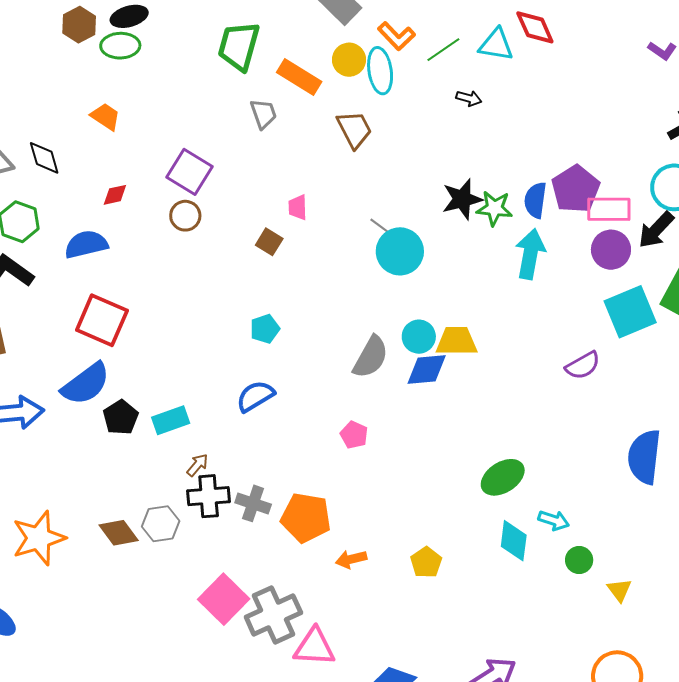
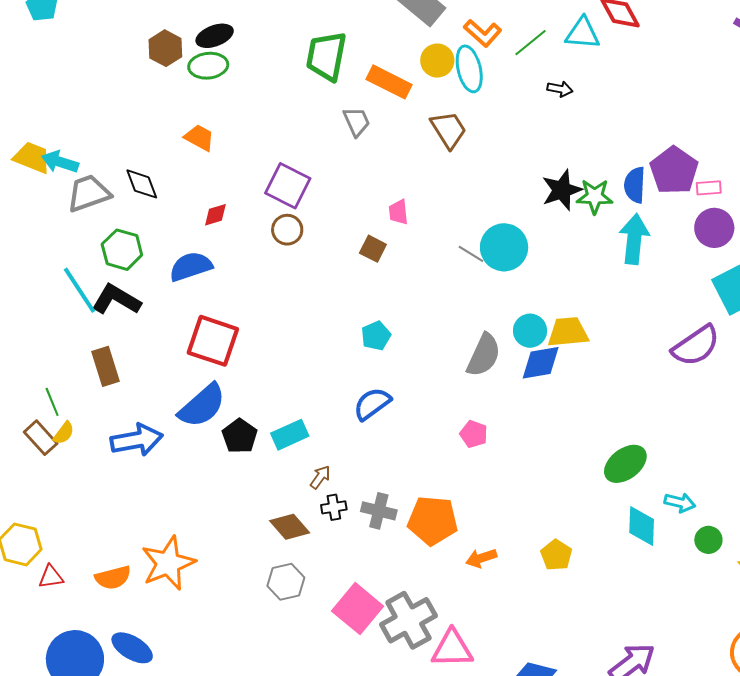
pink rectangle: (609, 209) -> (709, 188), size x0.6
gray line: (382, 228) -> (471, 254), moved
purple semicircle: (583, 365) -> (696, 346), size x1.4
black cross: (209, 496) -> (334, 507), size x0.6
gray hexagon: (161, 524) -> (286, 582), moved
brown diamond: (119, 533) -> (290, 527), moved

